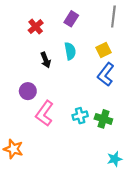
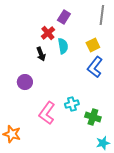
red cross: (36, 27) -> (48, 33), moved
pink L-shape: (45, 113) -> (47, 113), moved
green cross: (103, 119) -> (93, 117), moved

